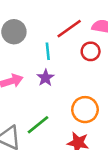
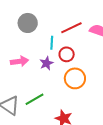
red circle: (91, 51) -> (67, 54), moved
orange circle: (85, 110) -> (75, 78), moved

